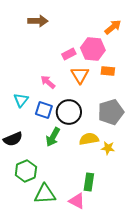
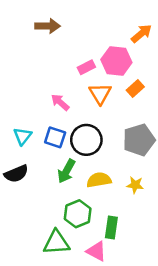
orange rectangle: (108, 71) -> (135, 89), turned -48
cyan triangle: (21, 100) -> (23, 136), moved
yellow semicircle: (89, 139) -> (99, 180), moved
green hexagon: (26, 171) -> (78, 214), moved

